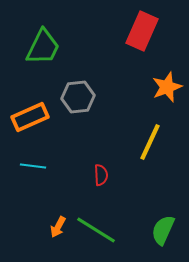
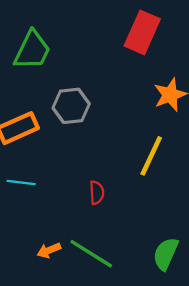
orange arrow: (58, 227) -> (49, 250), turned 40

